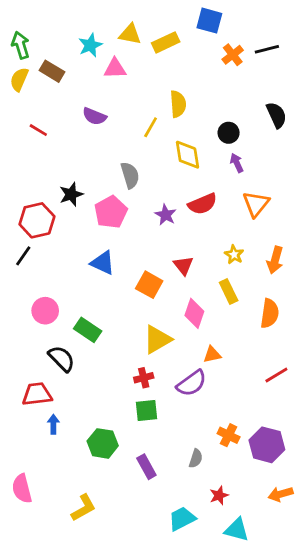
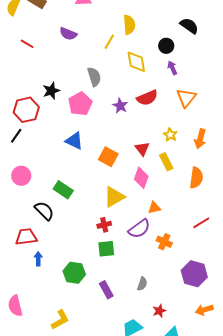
black semicircle: (276, 115) -> (189, 26), moved, turned -30
red triangle: (183, 266) -> (142, 149), moved
pink circle: (45, 311) -> (21, 176), moved
orange cross: (229, 435) -> (164, 242), moved

